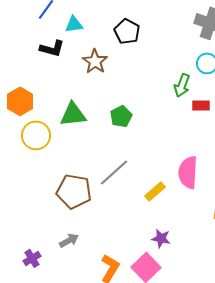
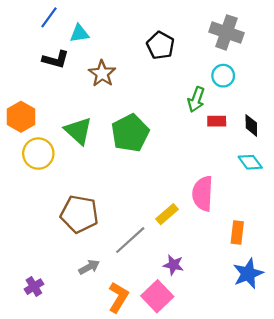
black pentagon: (127, 31) -> (160, 45), moved
green triangle: (73, 114) -> (78, 131), turned 48
green pentagon: (121, 116) -> (130, 133), size x1.6
gray line: (114, 172) -> (130, 240), moved
gray arrow: (69, 240) -> (89, 267), moved

